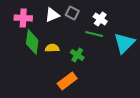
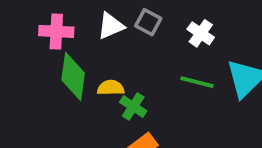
green line: (94, 34) -> (197, 82), moved
green cross: (77, 55) -> (133, 107), moved

